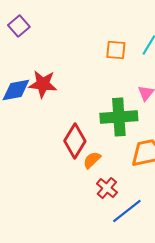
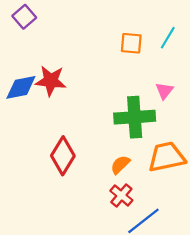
red diamond: (75, 141) -> (63, 156), moved
orange semicircle: (92, 160) -> (120, 165), moved

